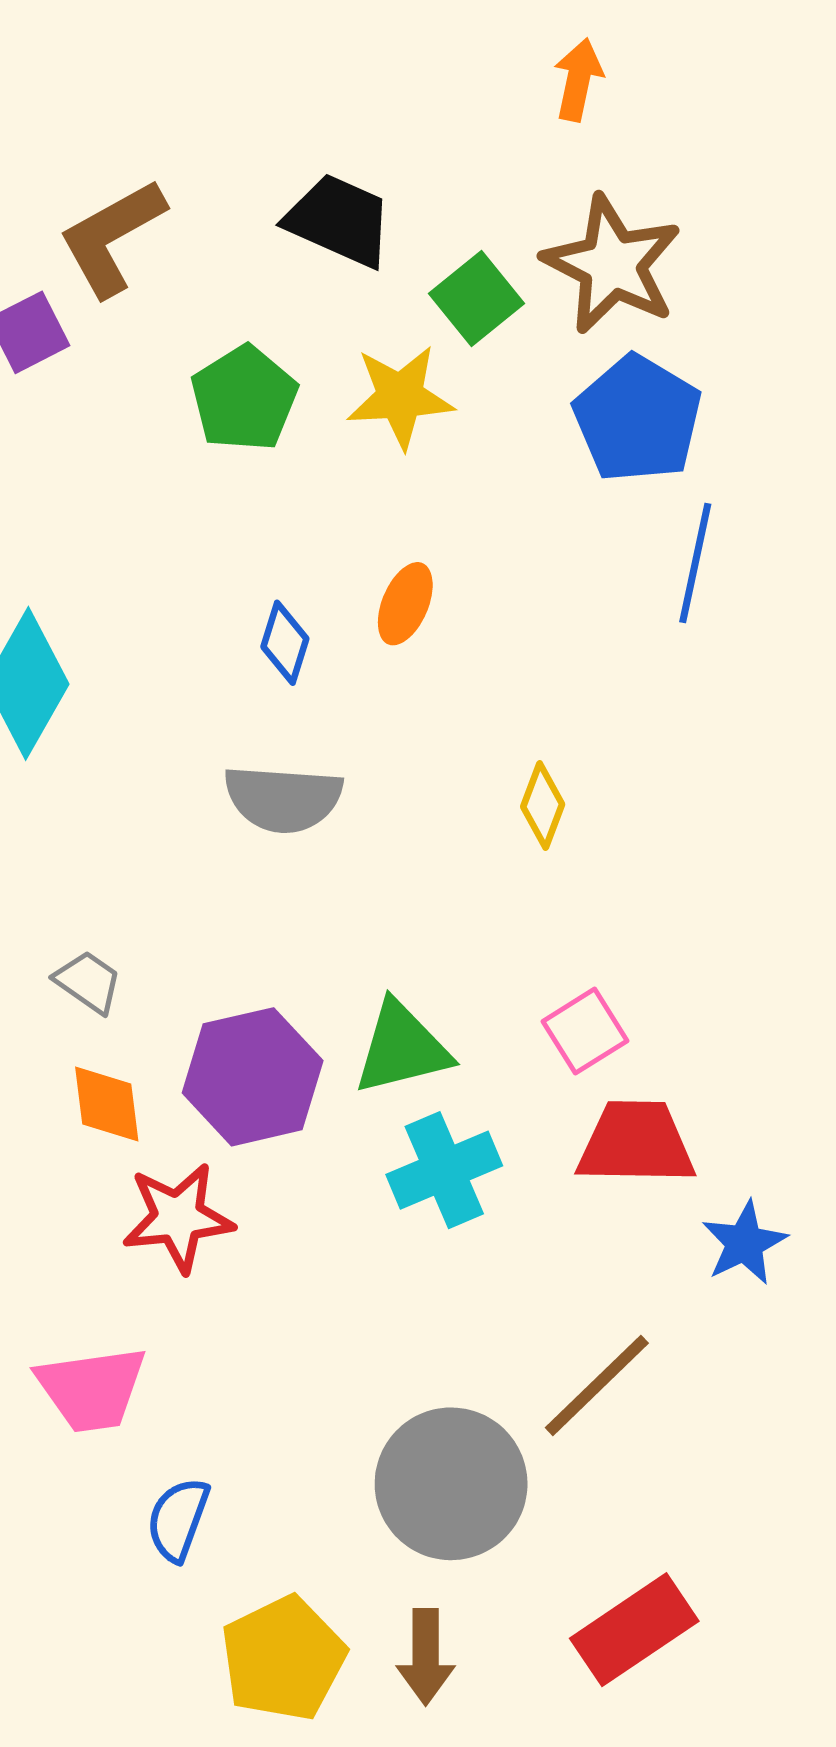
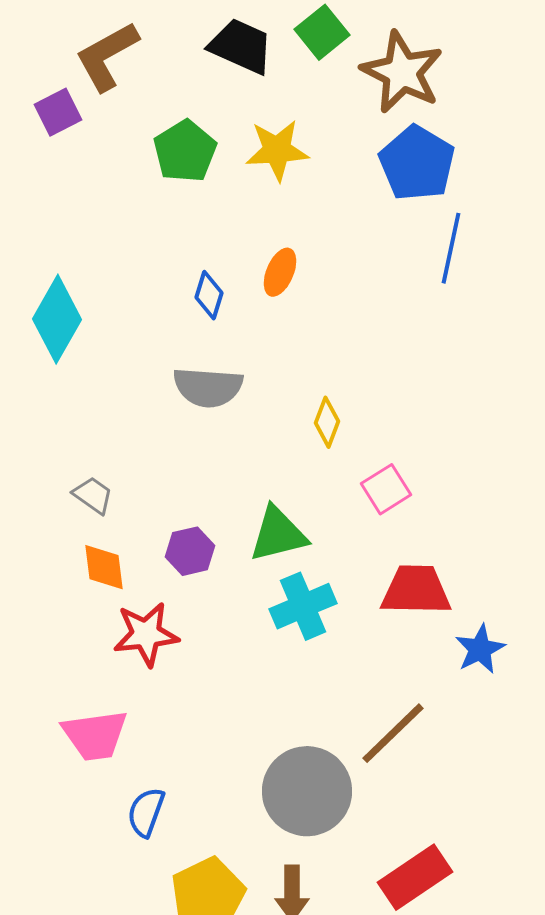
green square: (476, 298) -> (322, 32), moved
yellow diamond: (543, 805) -> (327, 422), moved
pink square: (585, 1031) -> (386, 489), moved
purple hexagon: (253, 1077) -> (190, 551), size x0.6

